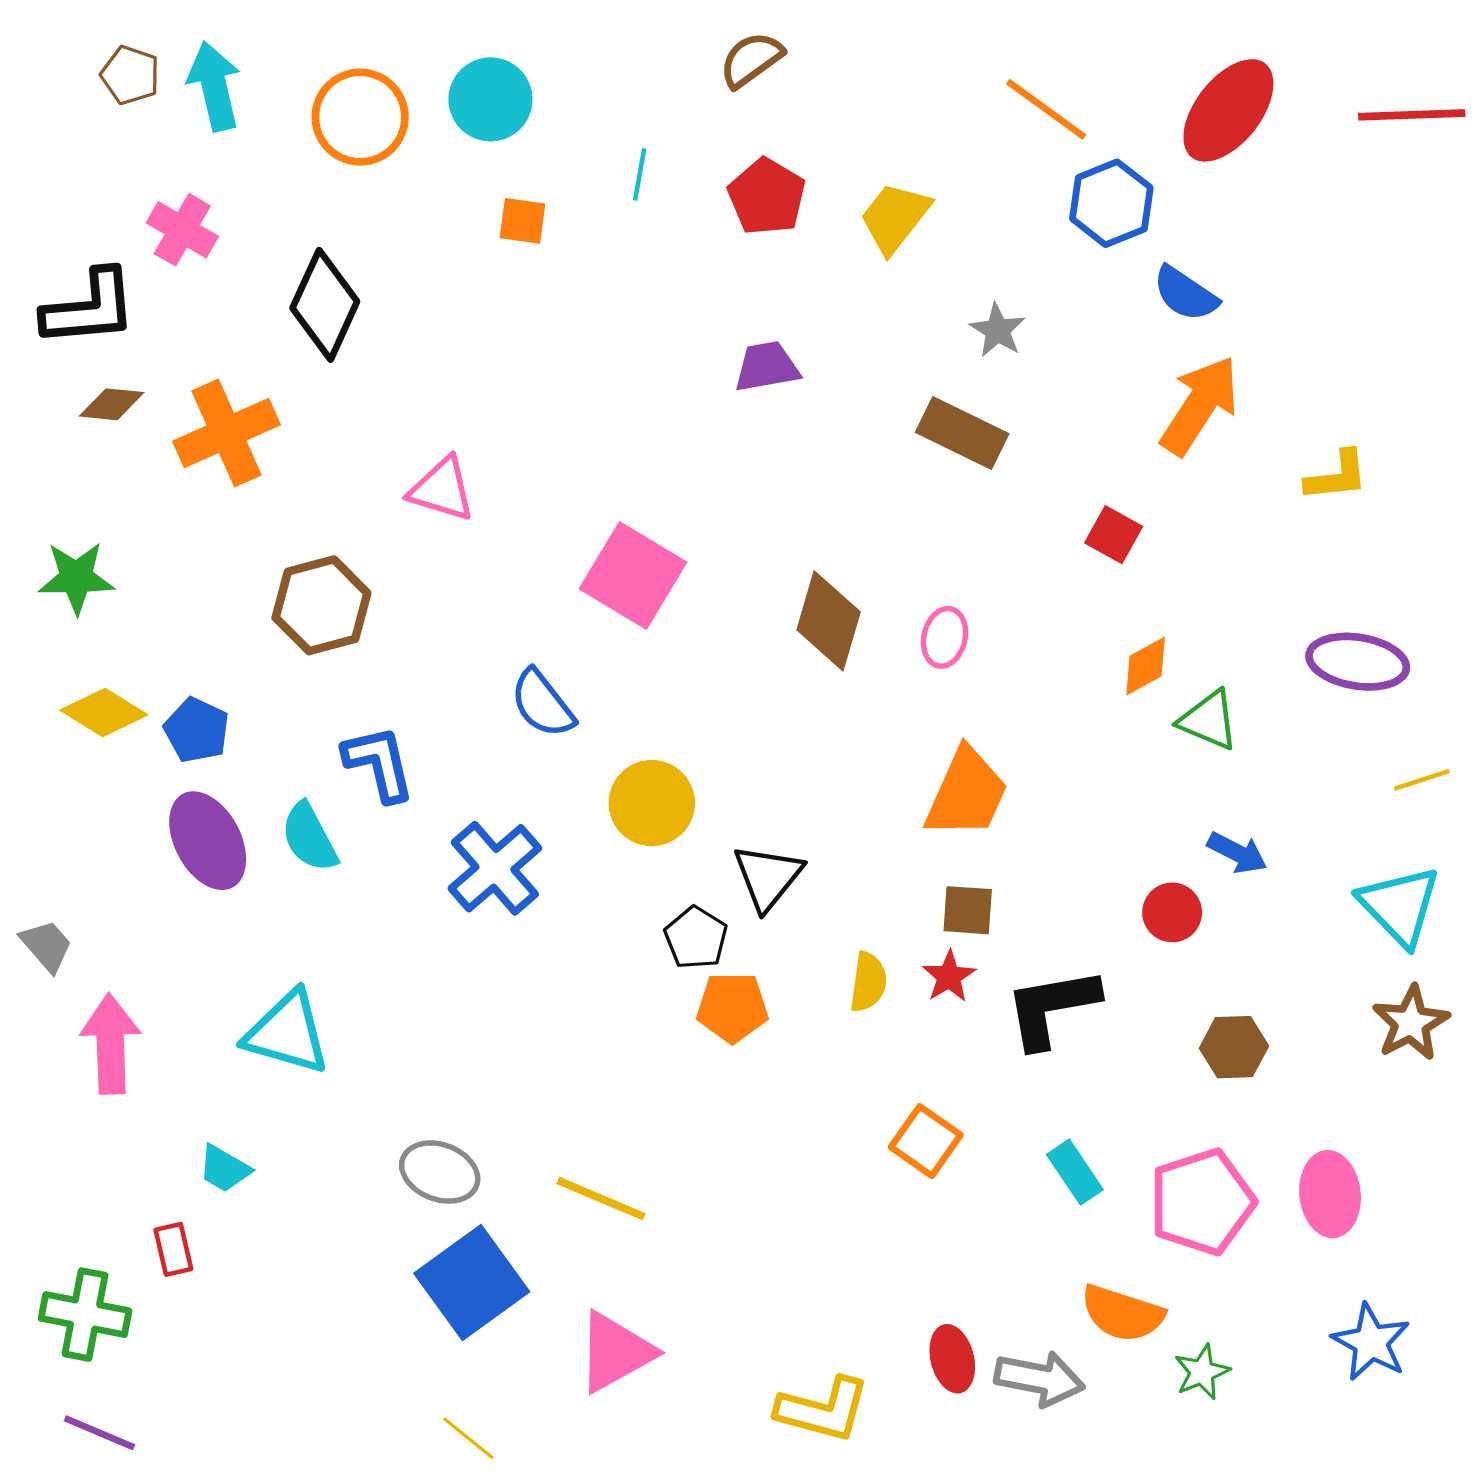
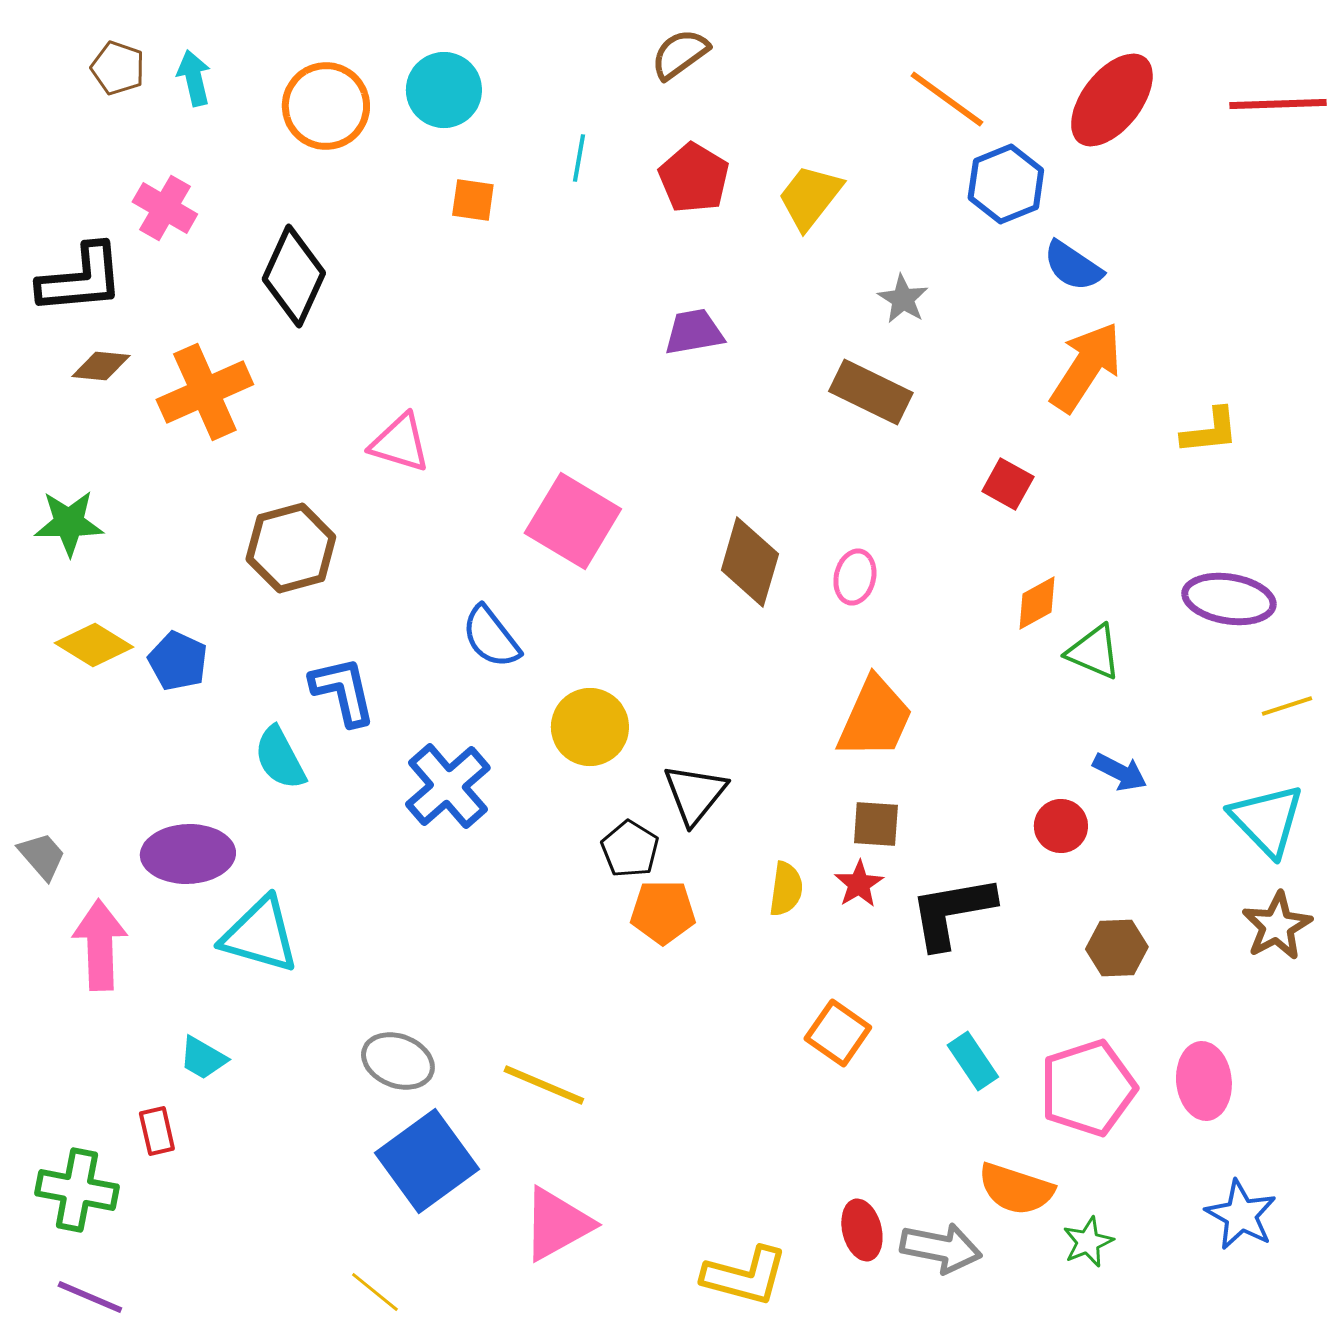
cyan arrow: (214, 86) -> (194, 78), size x0.7
purple ellipse: (208, 841) -> (188, 854), moved, turned -64
yellow line: (468, 1438) -> (375, 1292), moved

